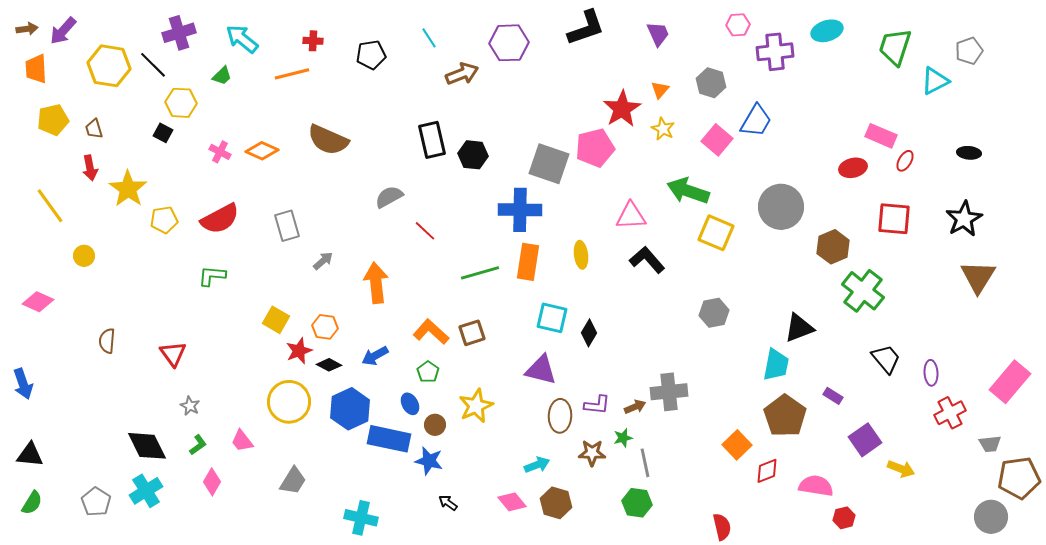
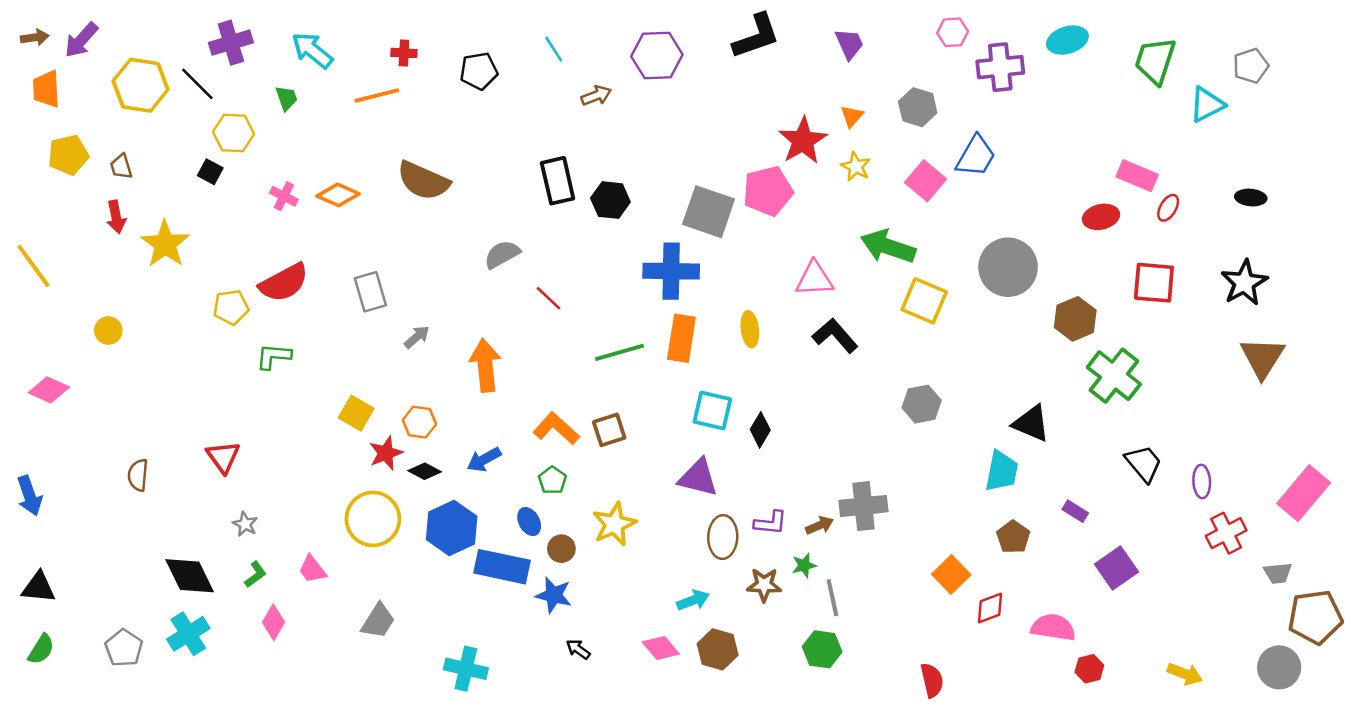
brown arrow: (462, 74) -> (596, 96), size x0.7
green trapezoid: (222, 76) -> (286, 98), turned -65
yellow line: (50, 206) -> (33, 266), moved
yellow pentagon: (164, 220) -> (231, 307), moved
black triangle: (799, 328) -> (1031, 423), turned 44
brown semicircle: (107, 341) -> (138, 475), moved
brown pentagon: (785, 416) -> (1013, 537), size x0.6
yellow arrow: (901, 469) -> (1185, 674), moved

